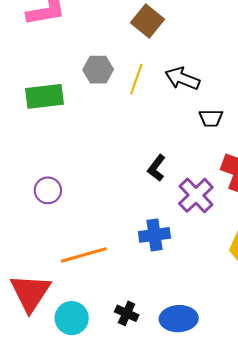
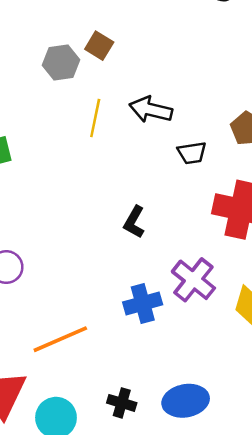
brown square: (148, 21) -> (99, 46), size x0.7
gray hexagon: (98, 70) -> (61, 63), moved
purple cross: (196, 195) -> (193, 280), moved

